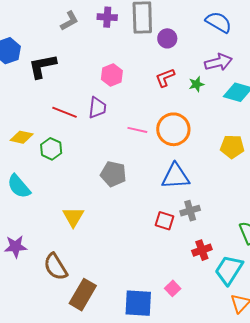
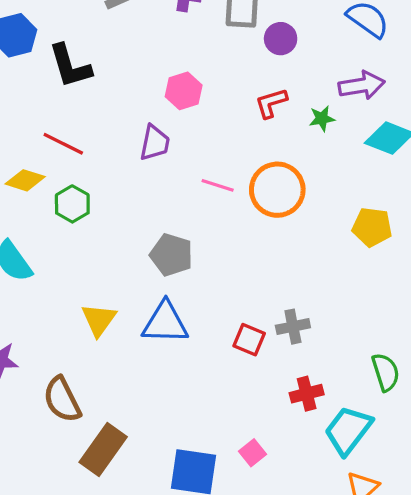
black L-shape: (42, 66) -> (70, 66), turned -100
red line: (65, 112) -> (63, 144), moved
blue triangle: (176, 176) -> (165, 323), moved

